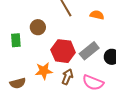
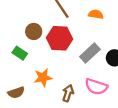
green rectangle: (16, 40) -> (20, 53), moved, turned -48
red hexagon: (63, 51) -> (60, 38), moved
brown arrow: (67, 77) -> (68, 93), moved

